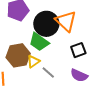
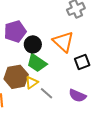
black circle: (46, 24) -> (33, 44), moved, size x0.7
black square: (78, 50) -> (82, 62), moved

